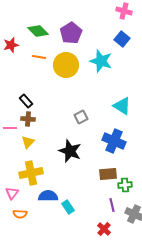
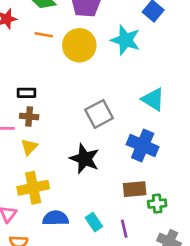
black rectangle: (26, 101) -> (27, 93), turned -48
gray square: (81, 117) -> (99, 114), size x1.5
purple line: (112, 205) -> (124, 229), moved
cyan rectangle: (68, 207) -> (94, 222), moved

